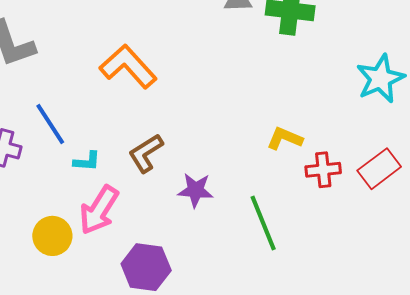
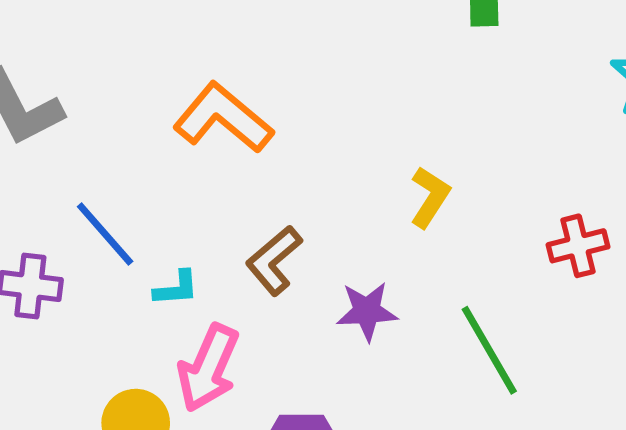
yellow L-shape: (285, 138) -> (430, 197), moved, turned 108

